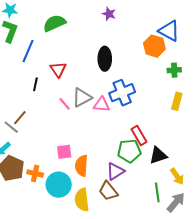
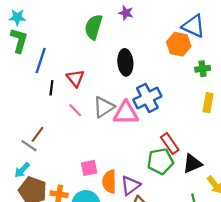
green semicircle: (54, 23) -> (93, 27), moved, turned -45
black line: (35, 84) -> (51, 88), moved
pink line: (65, 104) -> (75, 110), moved
pink triangle: (102, 105) -> (126, 113), size x1.4
purple triangle: (115, 171) -> (130, 185), moved

